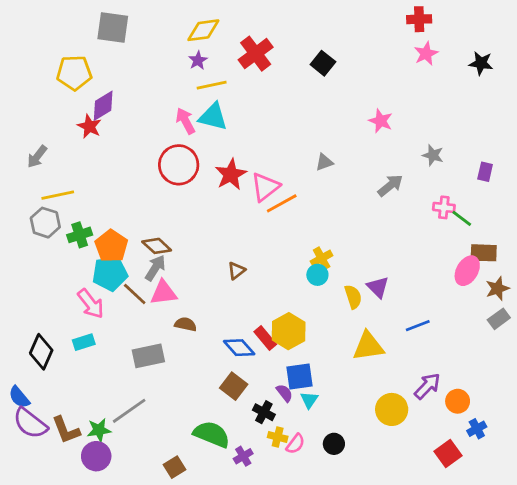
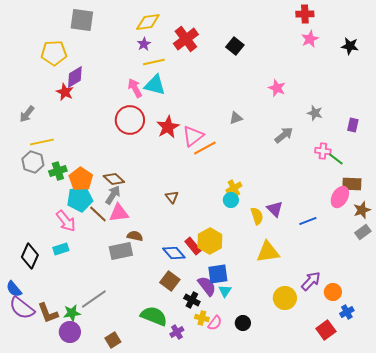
brown triangle: (236, 271) -> (172, 197), turned -32
blue line: (418, 326) -> (308, 221), moved
gray rectangle: (148, 356) -> (121, 251), moved
purple semicircle: (284, 393) -> (207, 286), size x1.5
brown square: (175, 467) -> (113, 340), moved

